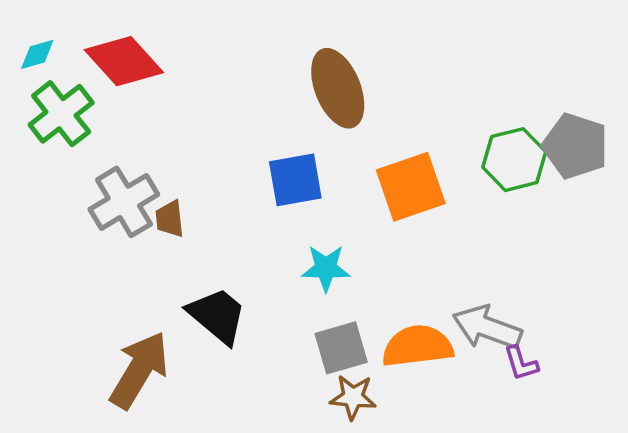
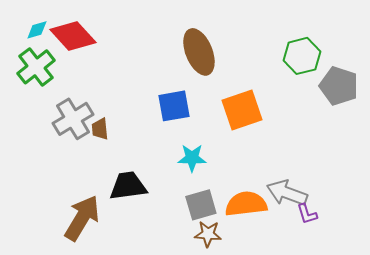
cyan diamond: (37, 54) -> (37, 30), moved
green hexagon: (514, 160) -> (302, 56), moved
black trapezoid: (217, 316) -> (128, 186), turned -48

